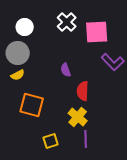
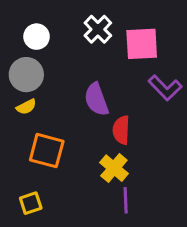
purple semicircle: (66, 70) -> (96, 99), size x1.6
yellow square: (51, 141) -> (31, 203), moved

